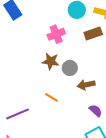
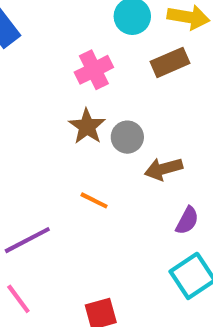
brown star: (51, 61) -> (87, 126), turned 30
purple semicircle: (96, 111) -> (187, 220), turned 80

